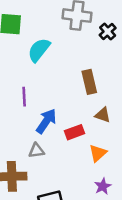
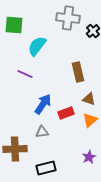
purple line: (24, 97) -> (25, 74), moved, turned -63
gray triangle: (36, 151) -> (42, 132), moved
orange triangle: (98, 153) -> (90, 120), moved

